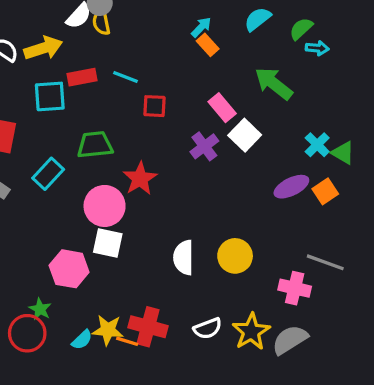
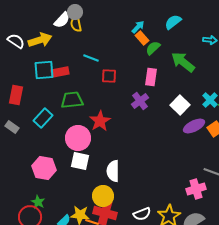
green semicircle: (301, 29) -> (153, 48), moved
red rectangle: (82, 77) -> (60, 72), moved
pink rectangle: (222, 108) -> (151, 77), turned 48
white square: (245, 135) -> (180, 105), moved
yellow circle: (235, 256) -> (103, 196), moved
white semicircle: (183, 258) -> (113, 171), moved
pink hexagon: (69, 269) -> (44, 168), moved
pink cross: (295, 288) -> (196, 189), turned -30

